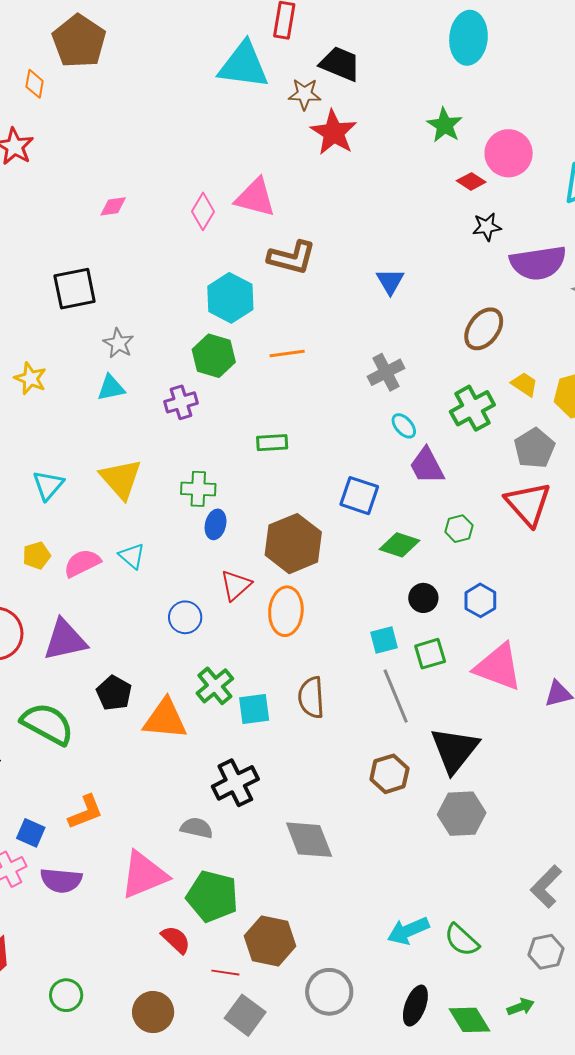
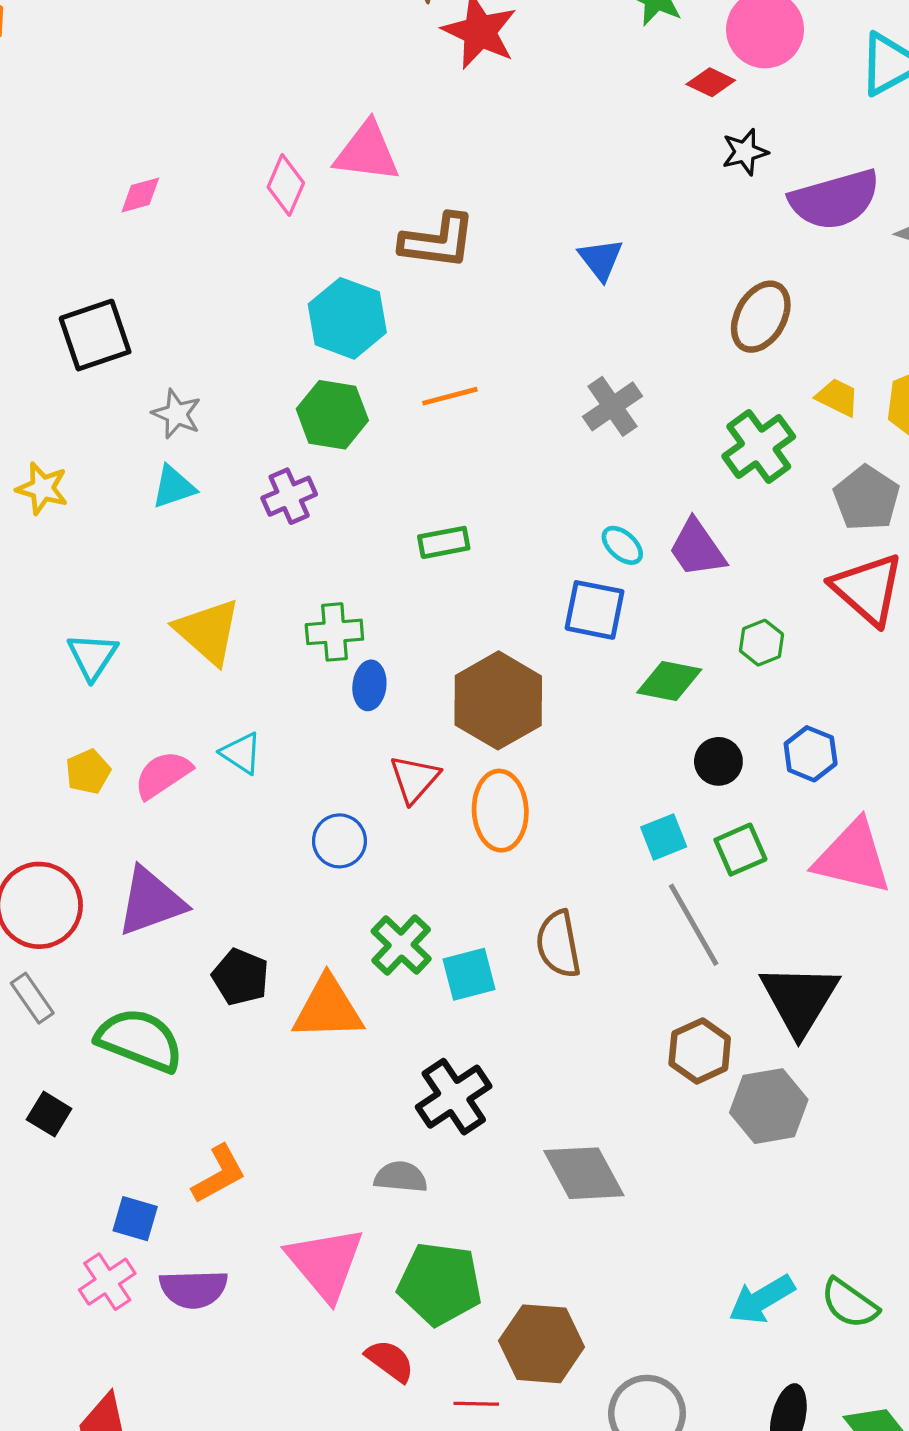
cyan ellipse: (404, 426) -> (622, 545), moved
gray hexagon: (462, 814) -> (769, 1106), moved
pink triangle: (144, 875) -> (325, 1263), turned -40

